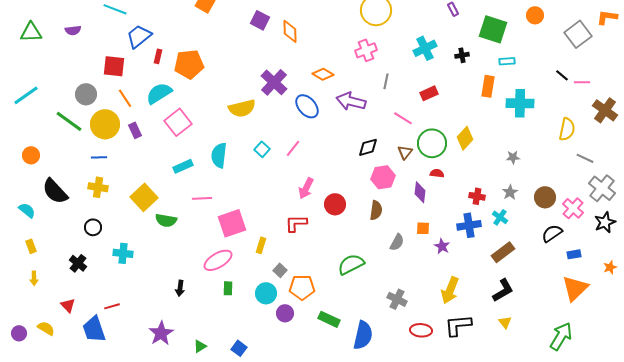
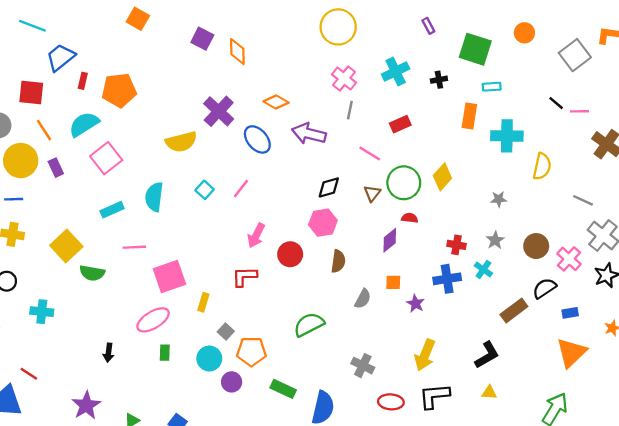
pink cross: (366, 50) -> (344, 79), moved, turned -30
yellow semicircle: (567, 129) -> (542, 166), moved
pink hexagon: (383, 177) -> (323, 223), moved
purple diamond: (420, 192) -> (390, 240), turned 45
brown rectangle: (503, 252) -> (514, 310), moved
red line: (112, 306) -> (29, 374), turned 49
yellow triangle: (505, 322) -> (489, 392), turned -48

